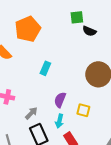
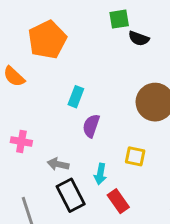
purple semicircle: (60, 100) -> (91, 126), moved
gray arrow: (31, 113) -> (58, 164), turned -120

